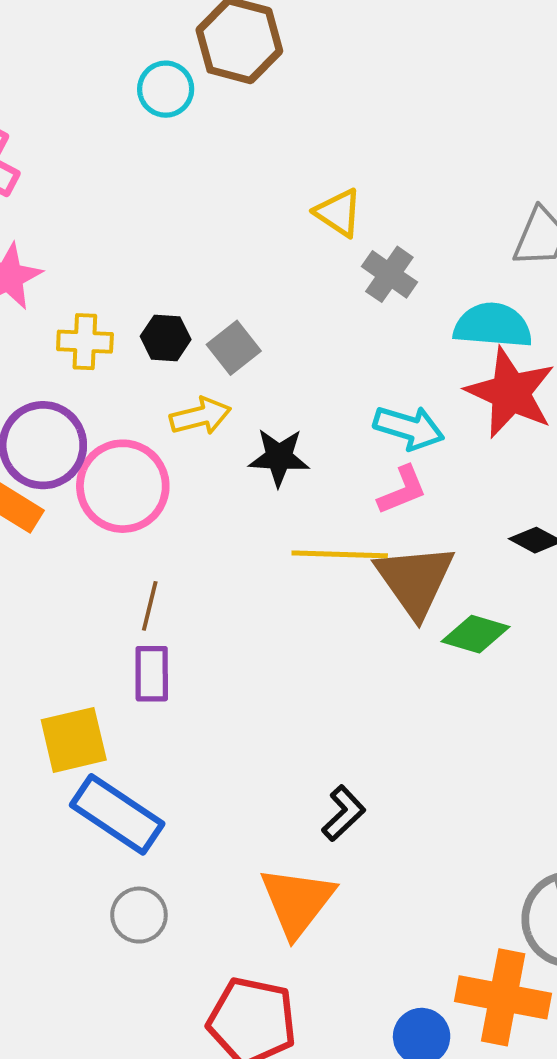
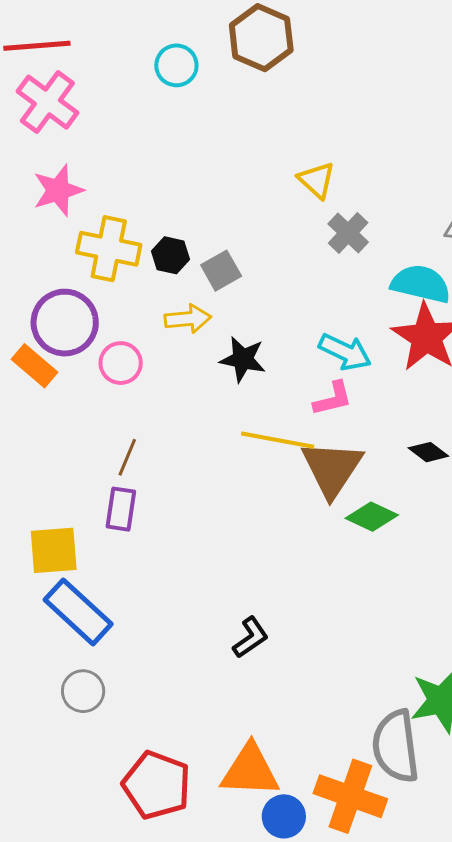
cyan circle: (166, 89) -> (176, 65), moved
yellow cross: (85, 342) -> (109, 249), size x1.5
pink circle: (123, 486) -> (121, 363), size x0.6
orange triangle: (297, 902) -> (250, 771), moved, turned 46

